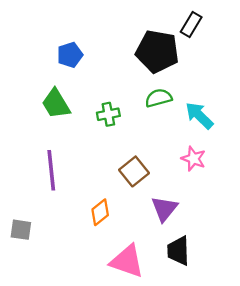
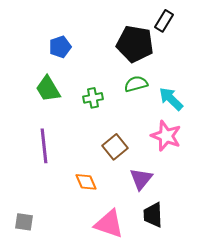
pink star: (193, 159) -> (166, 136), size x1.4
orange diamond: (100, 212) -> (86, 182), turned -75
gray square: (21, 230) -> (24, 222), moved

